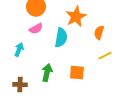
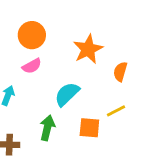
cyan semicircle: (61, 38) -> (67, 94), moved, turned -144
yellow line: (105, 56) -> (116, 111), moved

